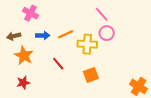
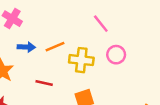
pink circle: (107, 33) -> (116, 55), moved
red line: (58, 64) -> (44, 83), turned -40

